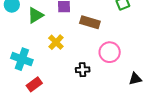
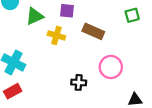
yellow cross: (56, 42) -> (56, 35), moved, turned -35
red rectangle: (34, 84) -> (13, 91), moved

